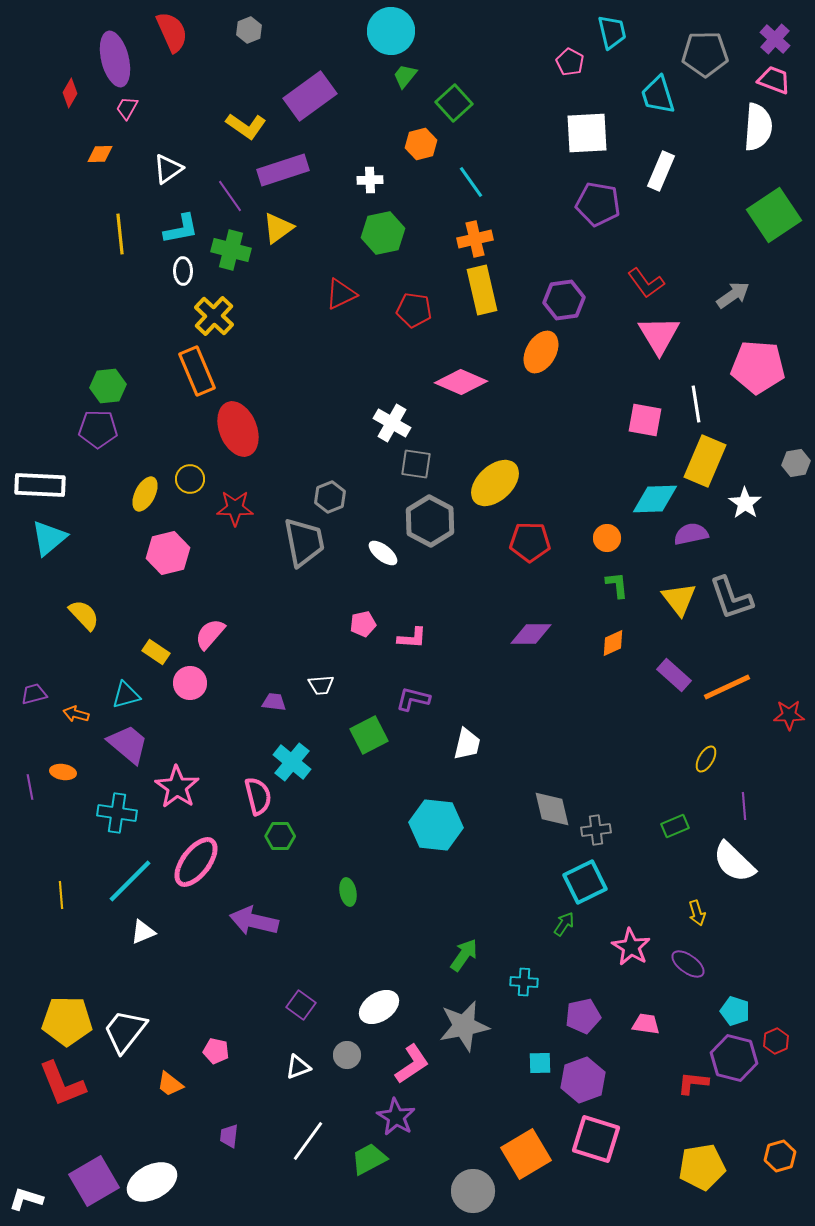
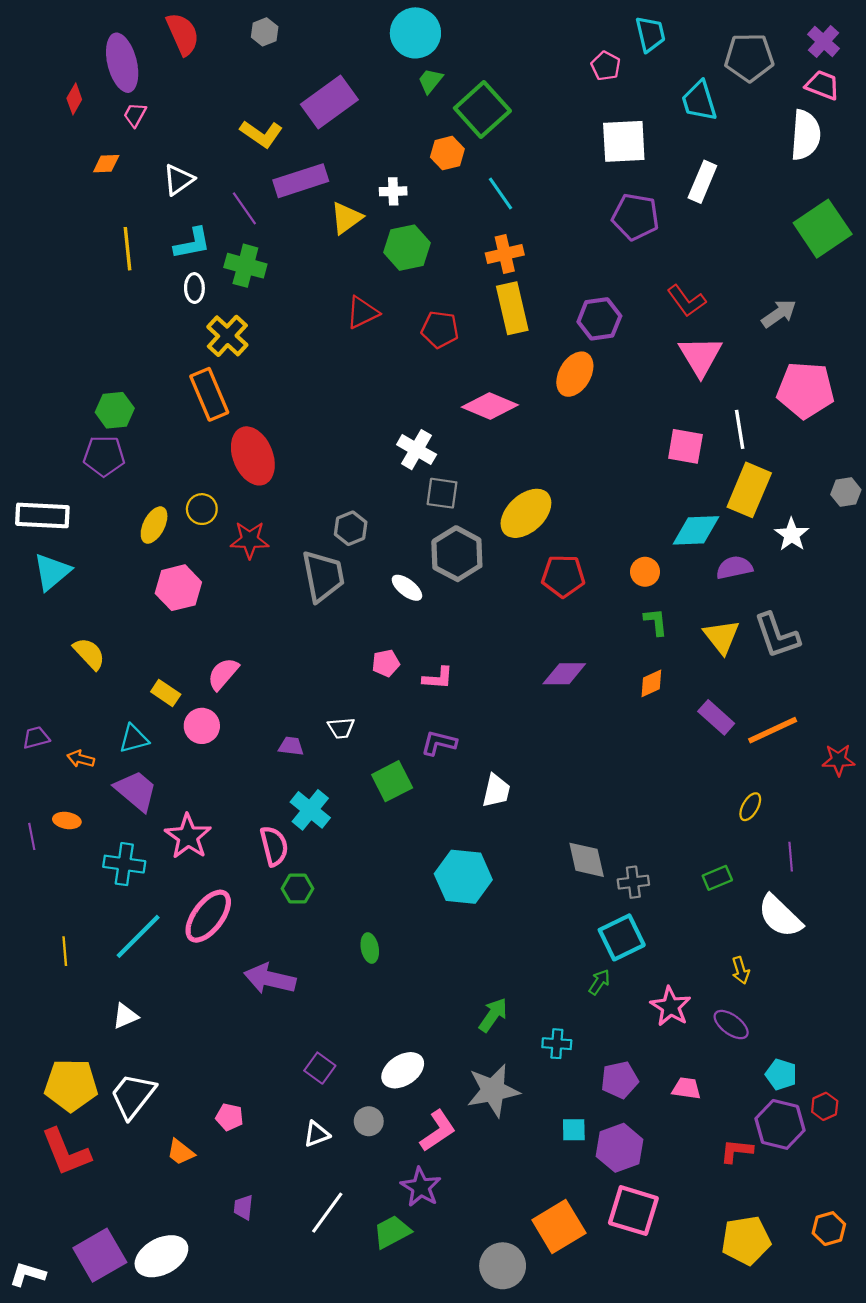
green square: (454, 103) -> (482, 109), size x1.4
yellow triangle: (278, 228) -> (346, 218), moved
white triangle: (143, 932) -> (125, 1016), moved

